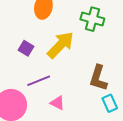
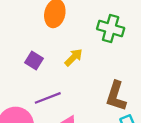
yellow arrow: (61, 45) -> (74, 57), size x0.6

